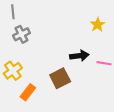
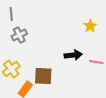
brown square: (60, 78) -> (43, 76), moved, turned 30

